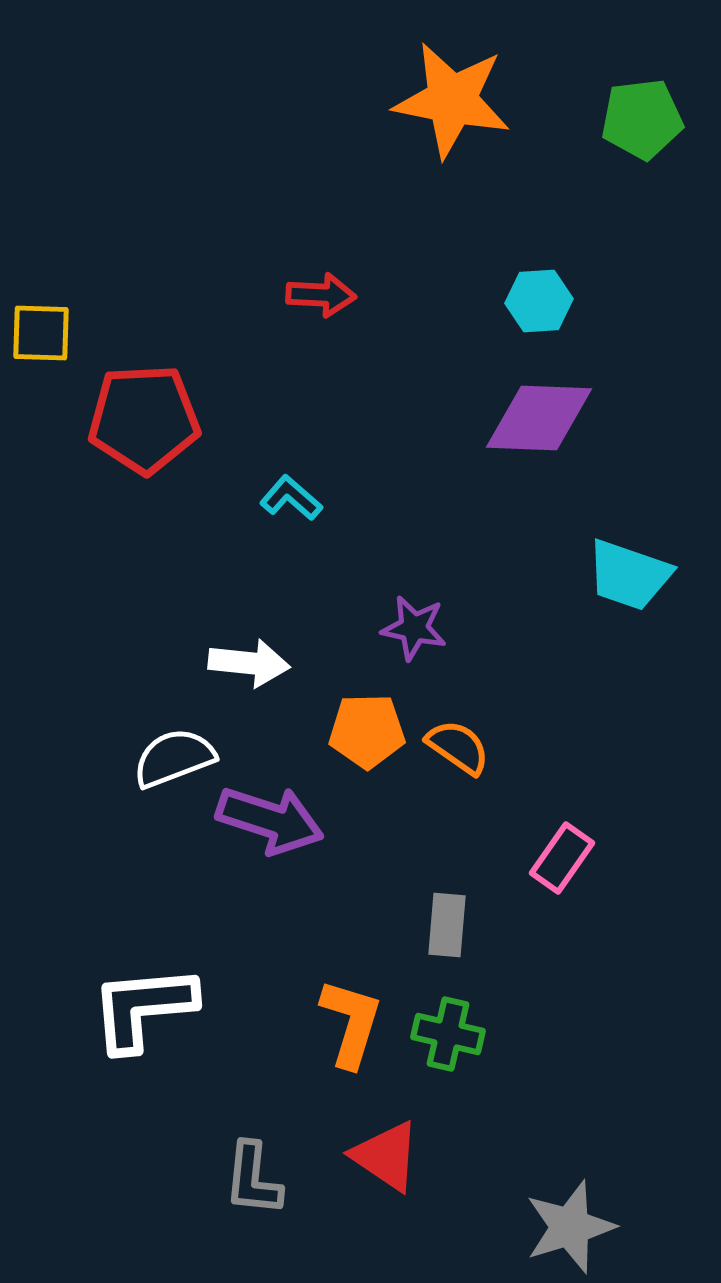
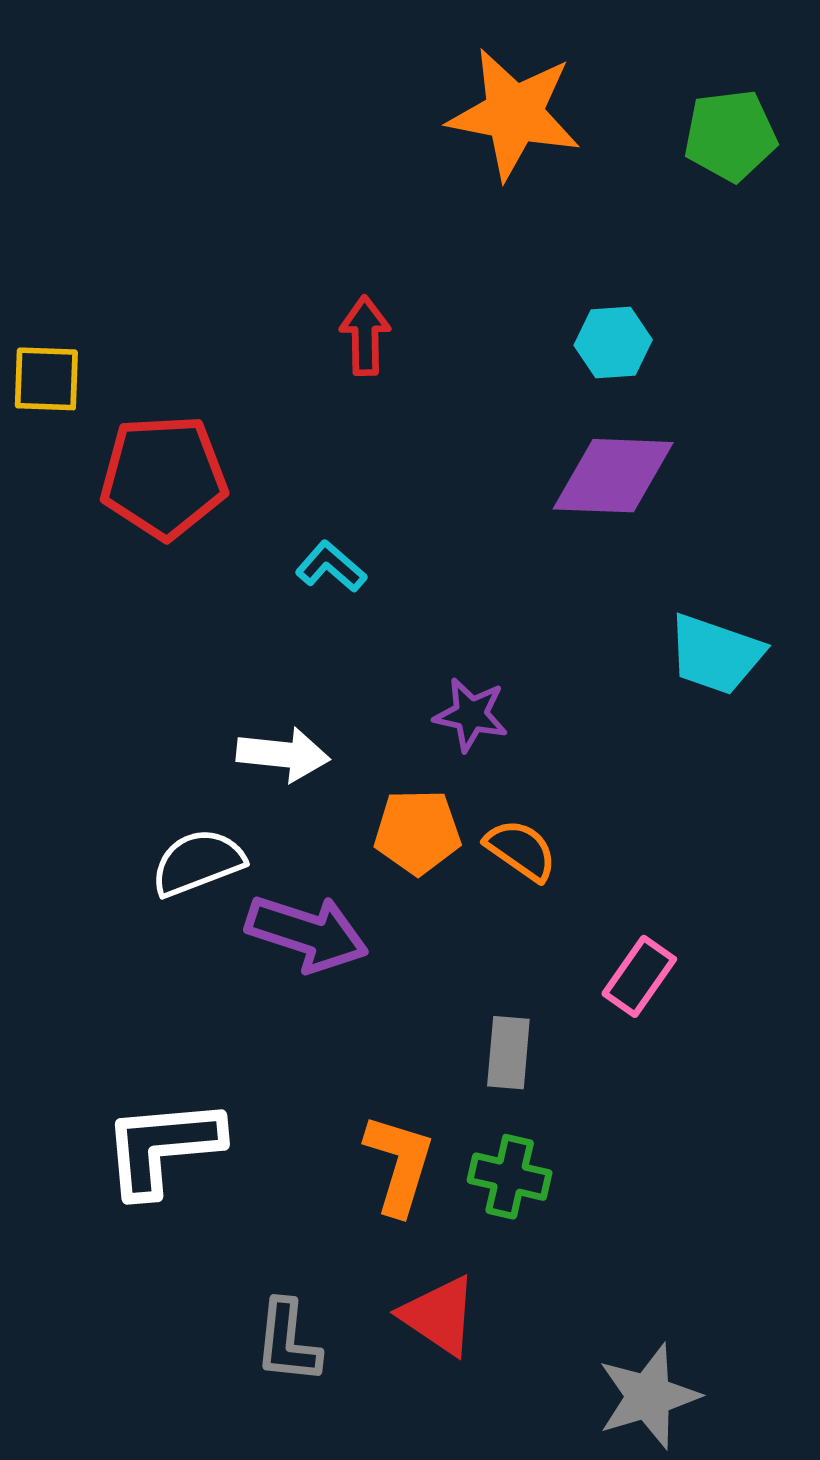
red arrow: (321, 295) -> (365, 336), turned -94

